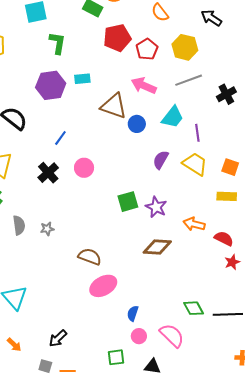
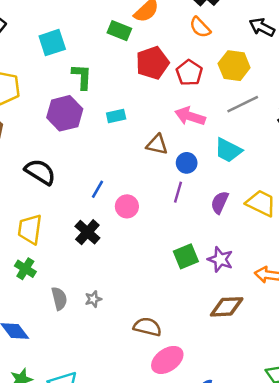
purple hexagon: (51, 85) -> (65, 113), moved
brown triangle: (114, 106) -> (157, 145), size x0.7
cyan trapezoid: (172, 117) -> (228, 150), turned 85
purple line: (197, 133) -> (178, 192), moved, turned 30
pink circle: (84, 168) -> (127, 206), moved

